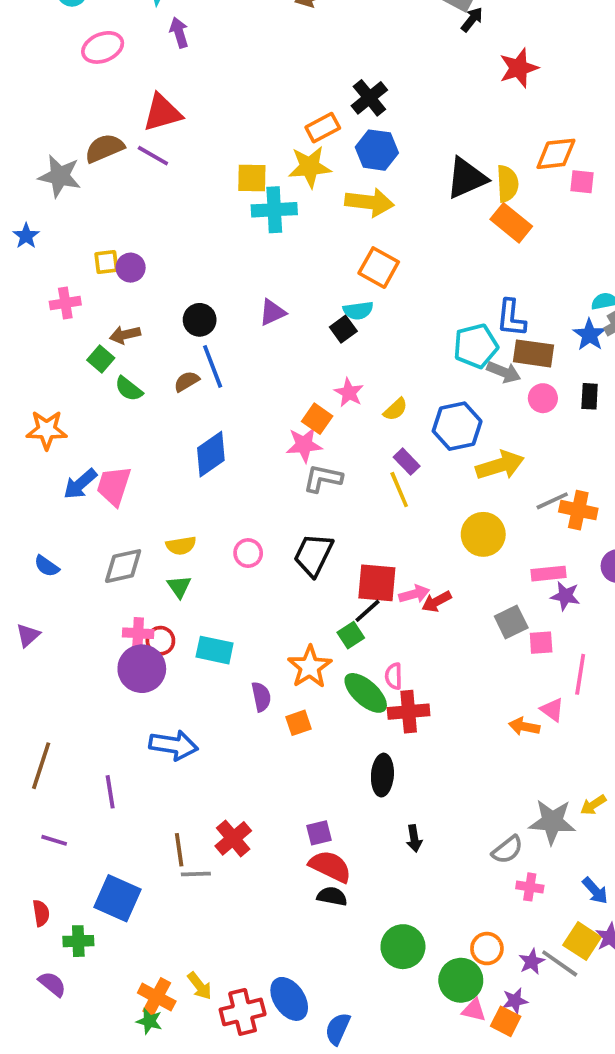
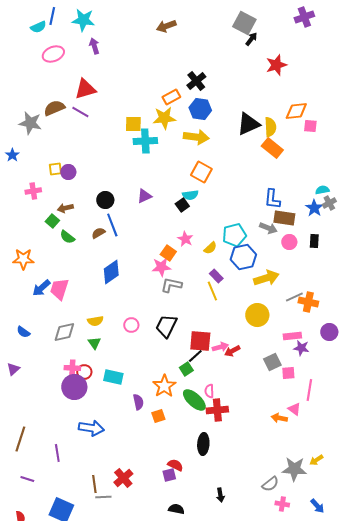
cyan pentagon: (476, 346) -> (234, 235), moved
black arrow: (414, 838) -> (220, 495), moved
red semicircle: (330, 866) -> (175, 465), moved, size x0.7

